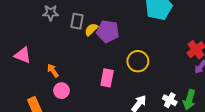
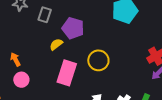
yellow semicircle: (91, 29) -> (56, 44), moved
pink rectangle: (107, 78) -> (67, 73), size x1.4

